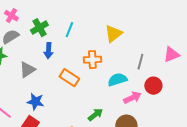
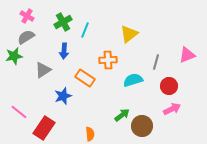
green cross: (39, 28) -> (63, 22), moved
pink arrow: (132, 98) -> (172, 109), moved
blue star: (35, 102) -> (63, 96), moved, turned -30
green arrow: (95, 115) -> (122, 115), moved

